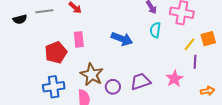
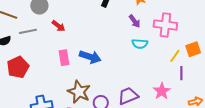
cyan semicircle: (155, 30) -> (140, 44), turned -91
blue arrow: (122, 39) -> (90, 57), moved
red pentagon: (56, 52) -> (18, 67), moved

